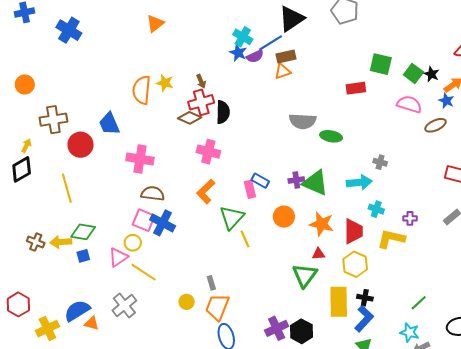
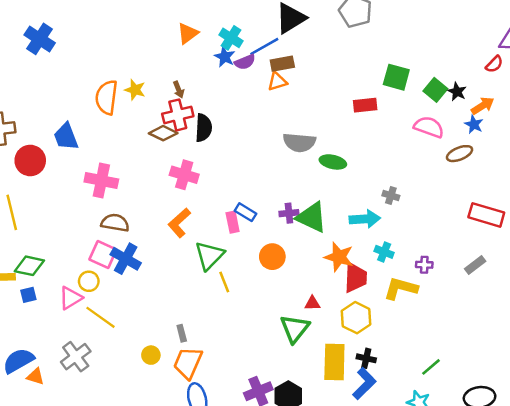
orange triangle: (155, 23) -> (188, 33), moved
blue cross: (69, 30) -> (40, 39), moved
orange star: (322, 224) -> (339, 257), moved

